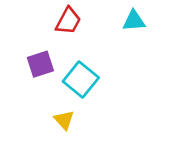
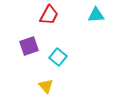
cyan square: (81, 79) -> (58, 57), size x0.7

